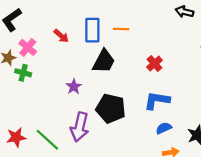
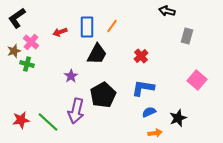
orange line: (121, 29) -> (112, 26), turned -56
red arrow: (61, 36) -> (60, 32), turned 120
black pentagon: (111, 109) -> (103, 95), turned 30

